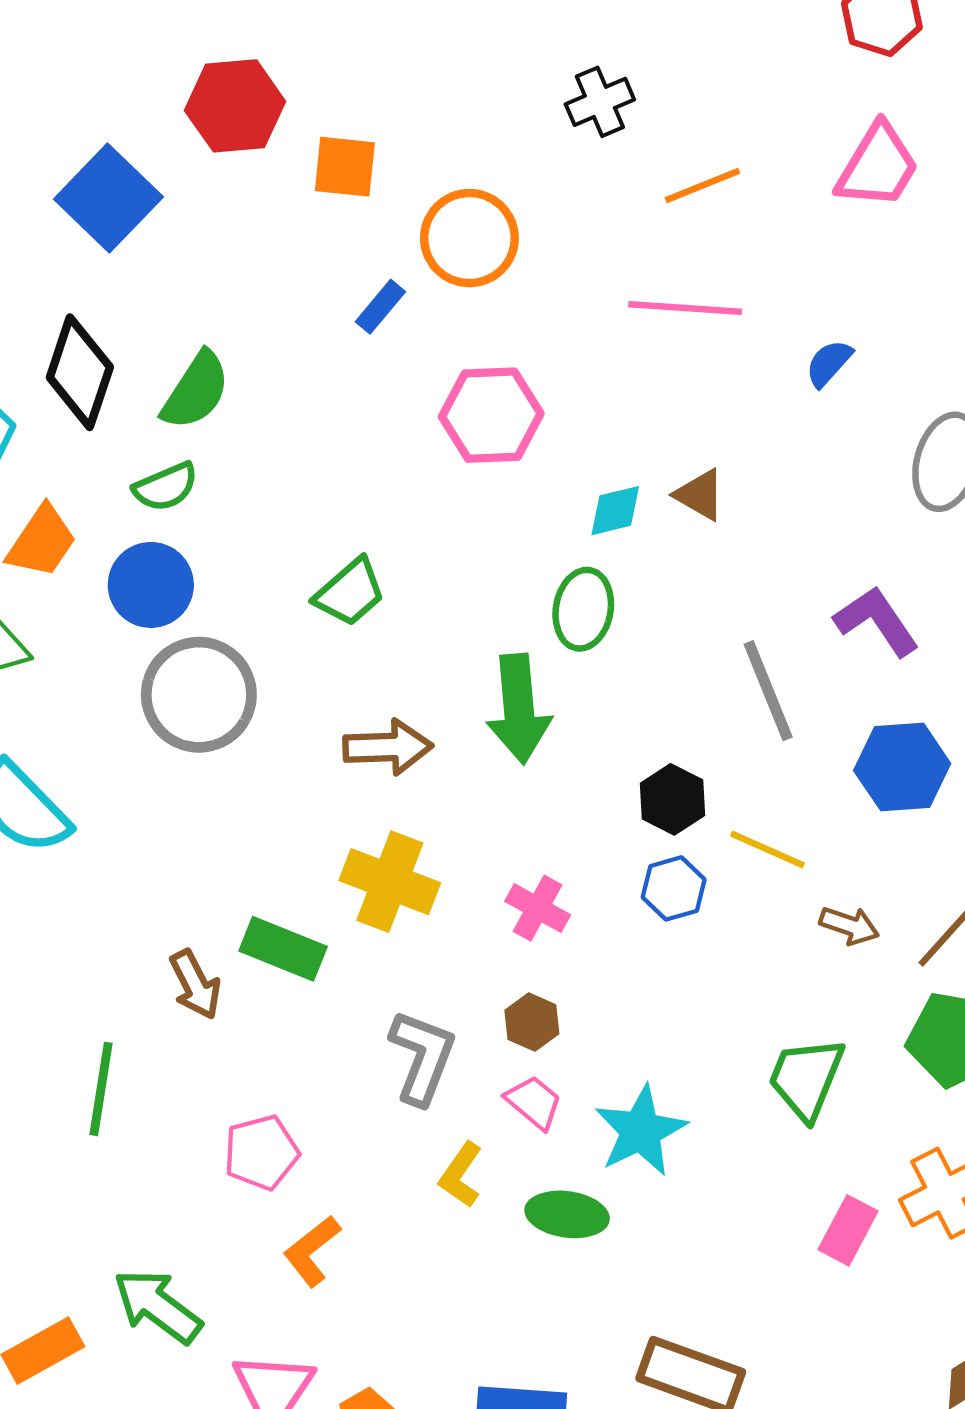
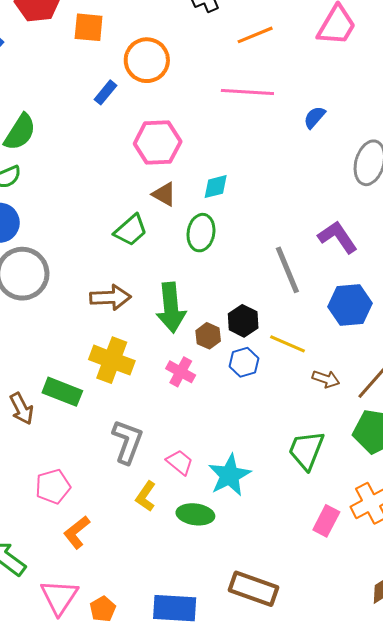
brown triangle: (700, 495) -> (164, 194), moved
green trapezoid: (350, 592) -> (131, 230), moved
green arrow: (519, 709) -> (171, 308), moved
brown hexagon: (532, 1022) -> (208, 336), moved

